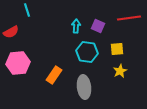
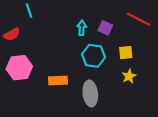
red line: (129, 18) -> (139, 19), turned 35
orange rectangle: (54, 75) -> (58, 81), turned 54

